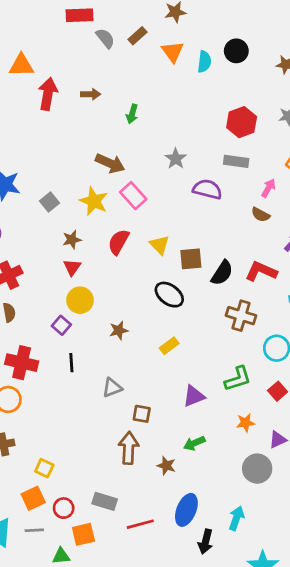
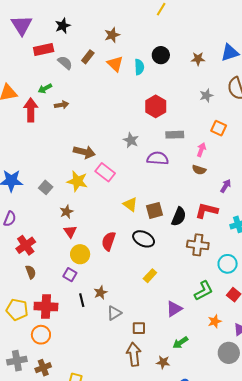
green arrow: (132, 114) -> (45, 88), moved, turned 56
red hexagon: (242, 122) -> (156, 106), moved
red semicircle: (119, 242) -> (109, 241), moved
brown star: (119, 330) -> (100, 293), moved

